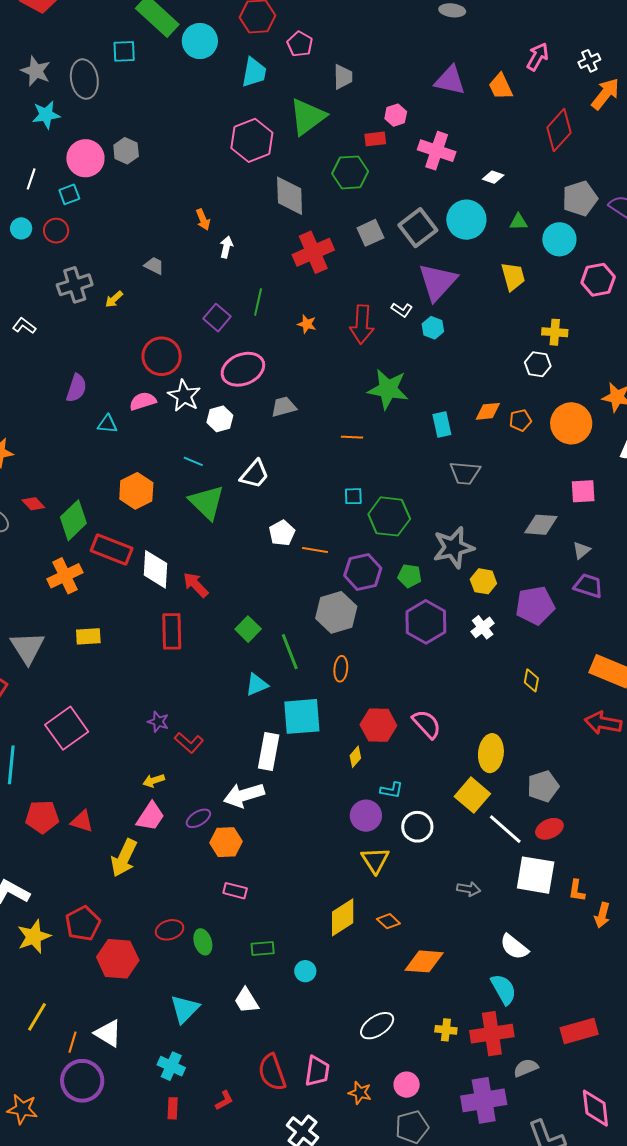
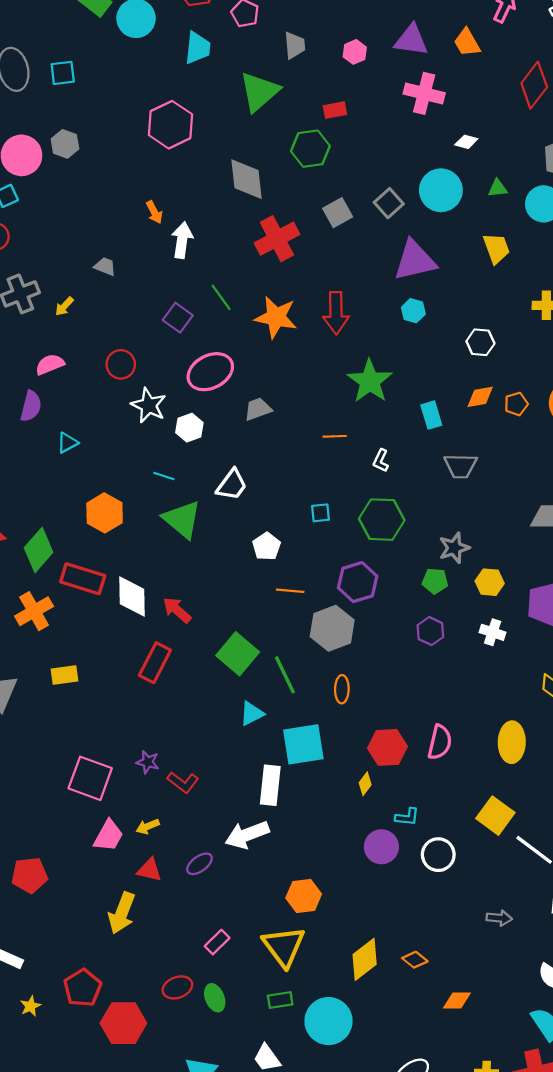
cyan square: (124, 51) -> (63, 73), moved
pink hexagon: (396, 115) -> (355, 52), moved
pink hexagon: (252, 140) -> (170, 125), moved
pink cross: (437, 151) -> (424, 93), moved
gray square: (418, 228) -> (389, 203), size x0.7
white arrow: (226, 247) -> (182, 240), size x1.5
purple triangle: (438, 282) -> (415, 260), turned 39
green line: (258, 302) -> (221, 297), turned -44
white L-shape: (402, 310) -> (381, 461), moved, turned 85
orange star: (307, 324) -> (276, 317), size x2.0
red circle: (162, 356) -> (121, 364), size x0.7
white hexagon: (538, 364) -> (480, 342), moved
green star: (388, 389) -> (370, 381), turned 30
pink semicircle: (143, 401) -> (50, 364), moved
cyan triangle: (107, 424) -> (67, 443), turned -30
cyan square: (353, 496) -> (321, 513), moved
gray star: (453, 547) -> (454, 548), size x0.7
orange line: (315, 550) -> (290, 591), moved
green pentagon: (410, 576) -> (435, 581), moved
purple hexagon: (426, 622) -> (430, 631), size x0.6
white cross: (483, 627) -> (493, 632), turned -30
green square: (248, 629) -> (238, 654), size x1.5
red rectangle: (172, 631) -> (155, 663), turned 33
pink semicircle: (427, 724) -> (440, 742), turned 60
pink square: (67, 728) -> (90, 778), moved, turned -30
yellow ellipse: (491, 753) -> (512, 742), moved
pink trapezoid: (150, 816) -> (109, 836), moved
red triangle: (82, 821) -> (149, 870), moved
orange hexagon: (226, 842) -> (304, 896), moved
yellow triangle: (375, 860) -> (284, 946), moved, size x1.4
pink rectangle: (235, 891) -> (217, 942), moved, turned -55
yellow star: (34, 937) -> (30, 1006), size x0.6
orange diamond: (424, 961) -> (457, 1000), size x0.7
cyan circle: (305, 971) -> (329, 1021), size x2.0

